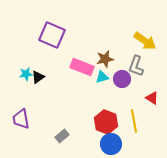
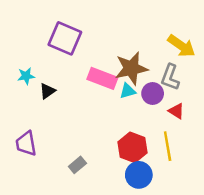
brown star: (105, 59) -> (131, 68), size x1.5
cyan star: (26, 74) -> (26, 76), moved
red triangle: (152, 98) -> (176, 111), moved

